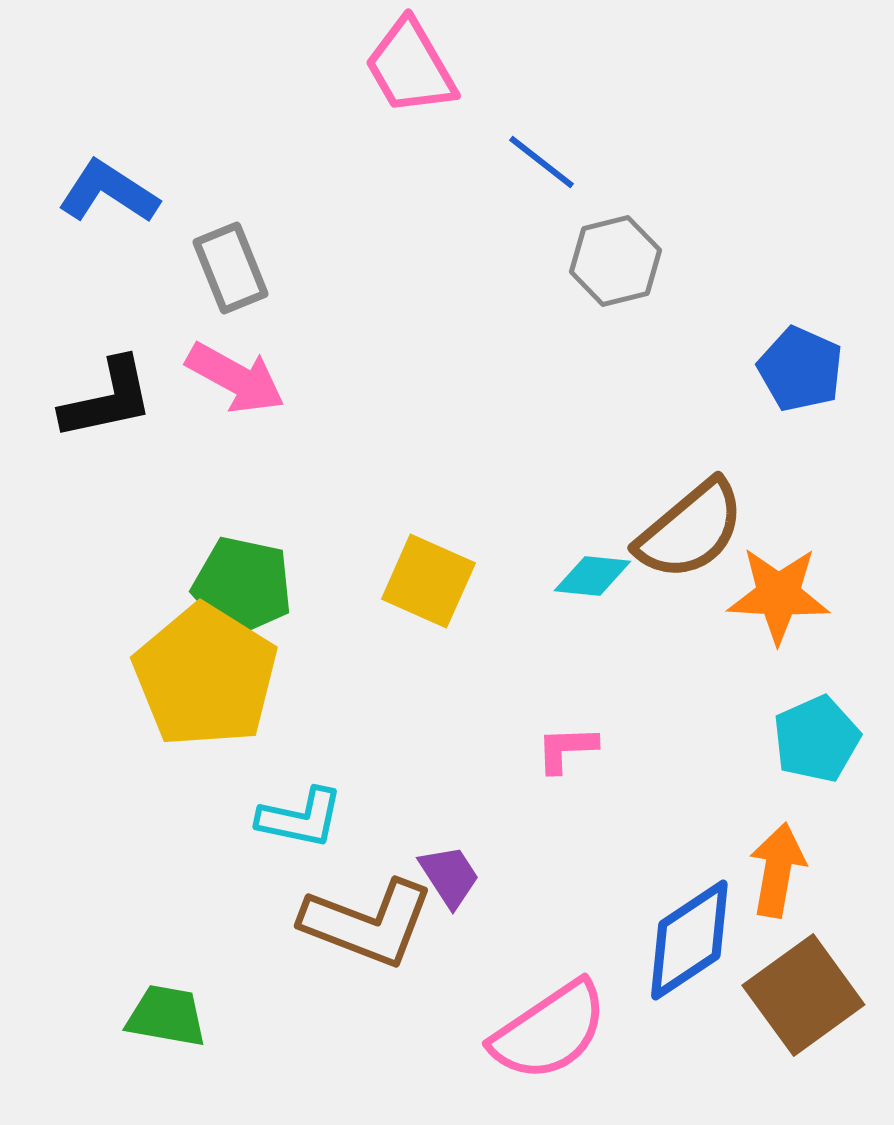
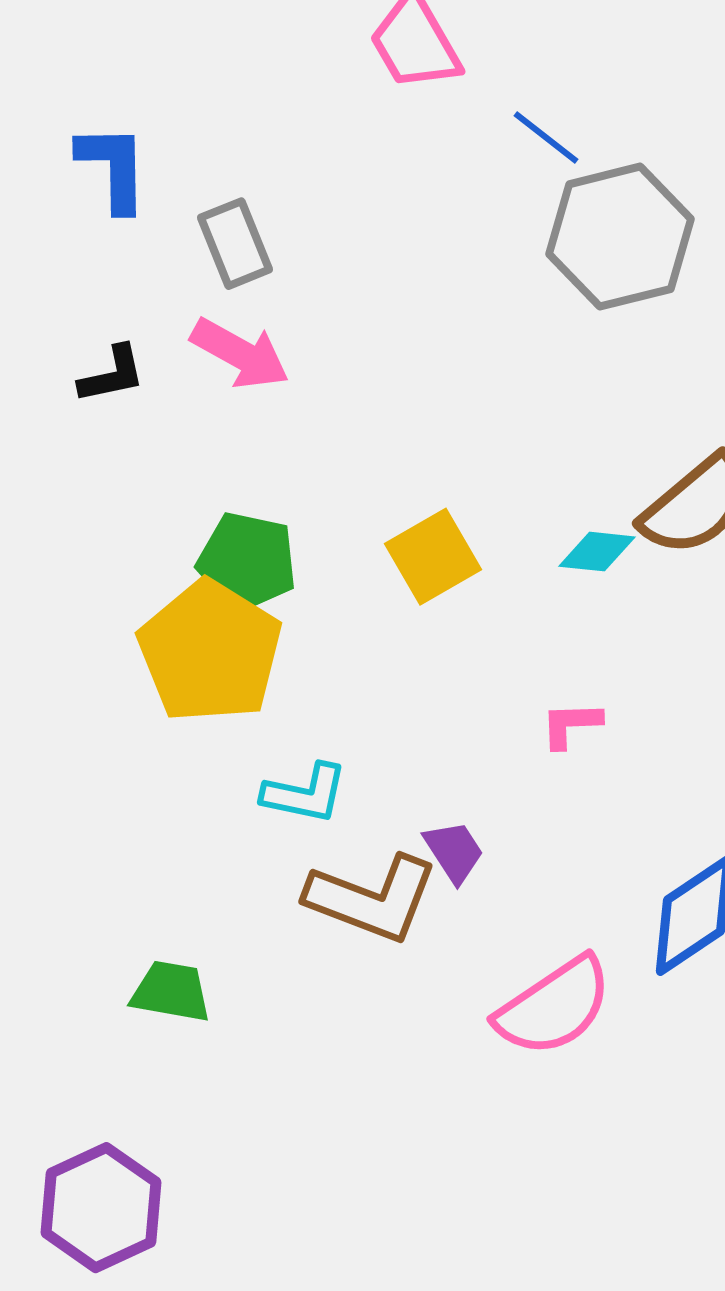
blue L-shape: (108, 192) -> (113, 168), turned 56
gray hexagon: (615, 261) -> (620, 237), size x1.6
black L-shape: (107, 399) -> (112, 375), size x0.7
yellow square: (428, 581) -> (433, 557), turned 36

